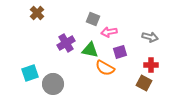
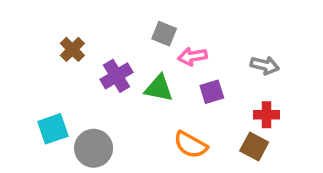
brown cross: (37, 13) -> (72, 49), moved
orange semicircle: (105, 68) -> (191, 145), moved

